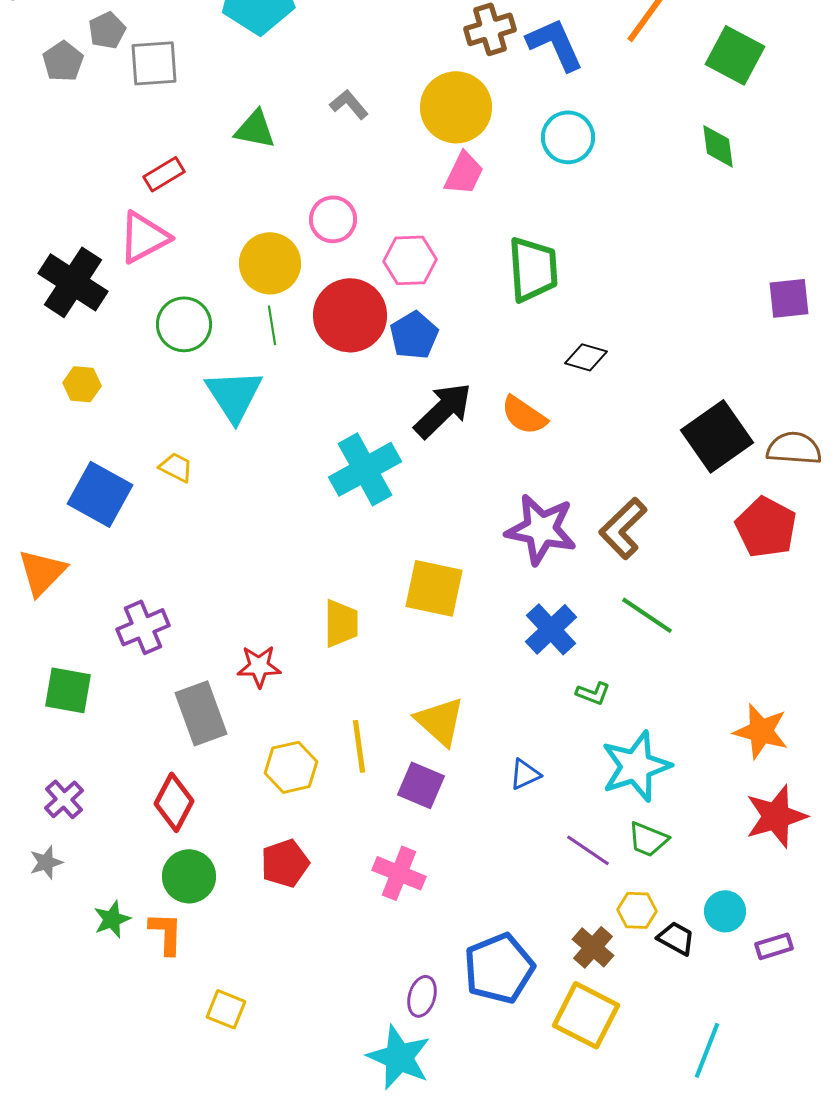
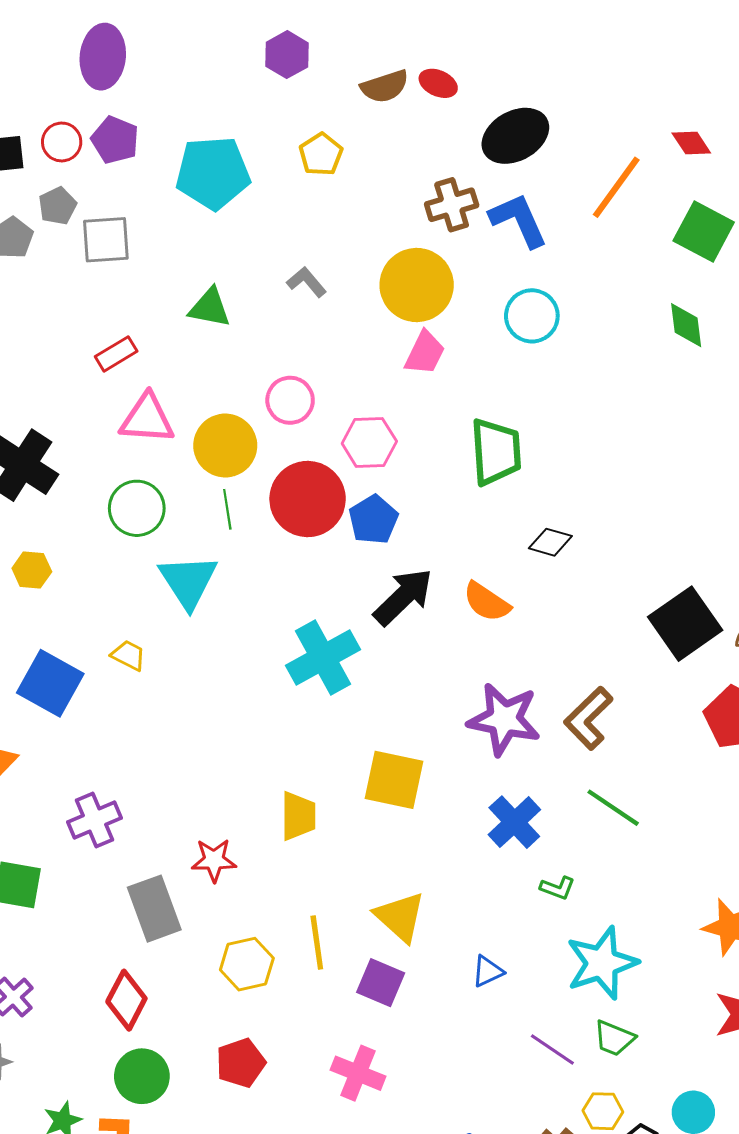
pink triangle: (144, 237) -> (147, 419), moved, turned 32

